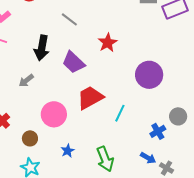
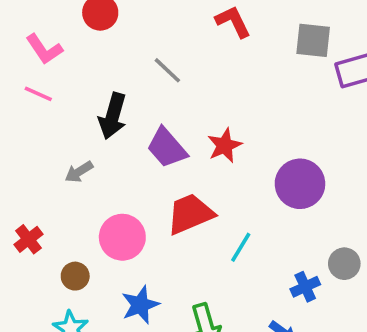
red star: (108, 43) -> (225, 145), moved
blue star: (68, 151) -> (140, 305), size x1.5

